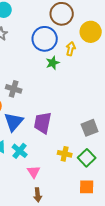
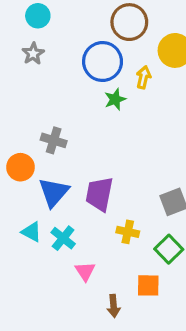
yellow cross: (65, 154) -> (128, 232), moved
orange square: (87, 187) -> (148, 285), moved
brown arrow: (38, 195) -> (114, 306), moved

